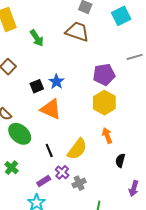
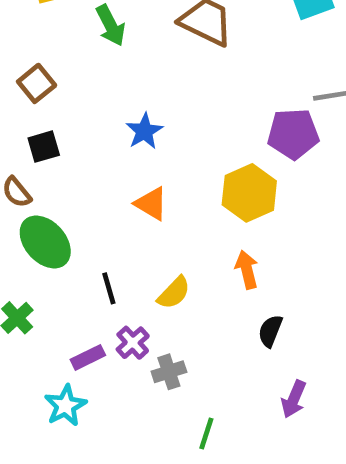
purple pentagon: (104, 75) -> (293, 134), moved
black square: (37, 86) -> (44, 147), moved
orange triangle: (51, 109) -> (151, 204), moved, size x0.7
yellow semicircle: (77, 149) -> (174, 293), size x0.7

